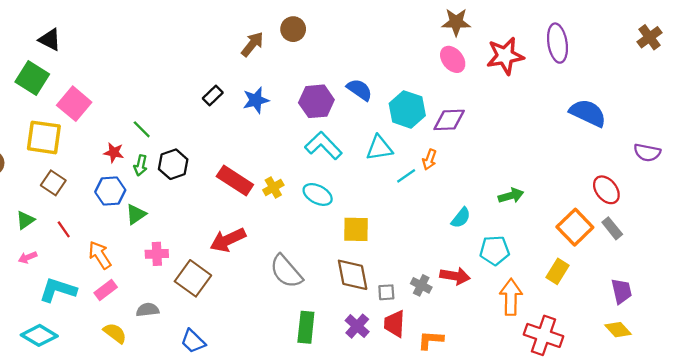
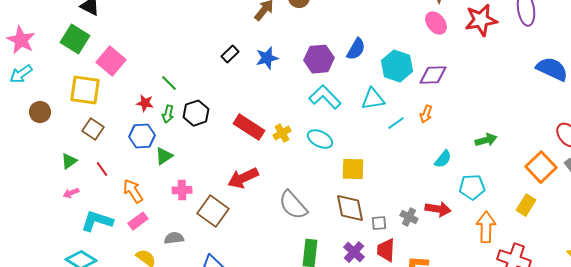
blue semicircle: (359, 90) -> (356, 49), turned 85
orange arrow: (429, 160) -> (426, 114), moved

